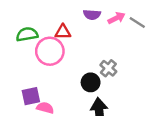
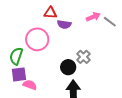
purple semicircle: (92, 15) -> (64, 24), moved
red triangle: (63, 32) -> (50, 13), moved
green semicircle: (27, 34) -> (16, 56), moved, turned -66

